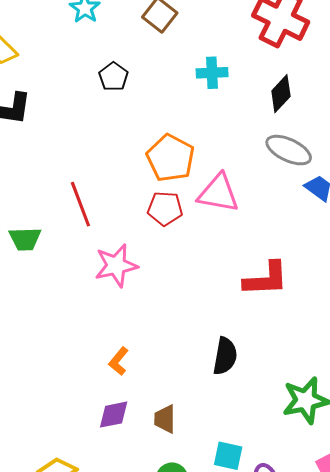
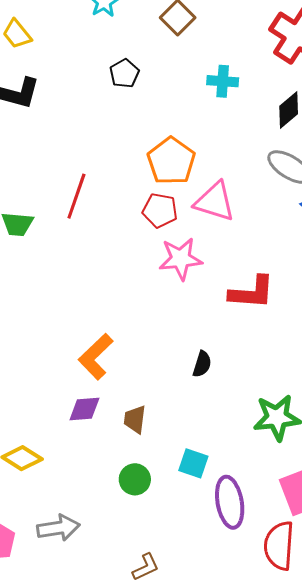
red line: (80, 204) -> (76, 196), turned 33
pink star: (116, 265) -> (181, 259), moved
black semicircle: (225, 356) -> (202, 364), size x0.7
orange L-shape: (119, 361) -> (96, 357), size x1.6

